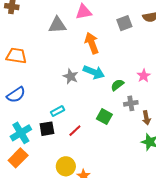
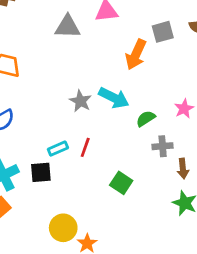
orange arrow: (92, 43) -> (136, 55), moved, turned -140
green square: (104, 117) -> (121, 183), moved
red line: (75, 131) -> (85, 147), moved, turned -32

